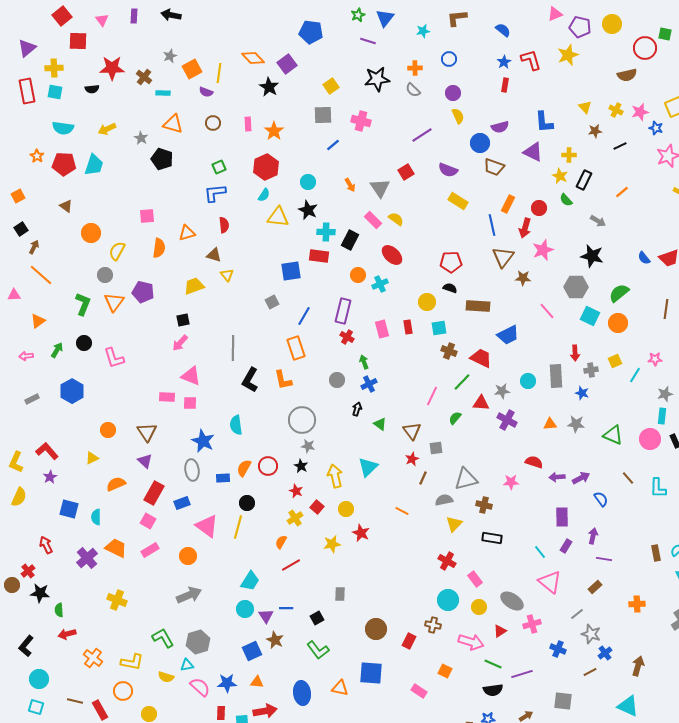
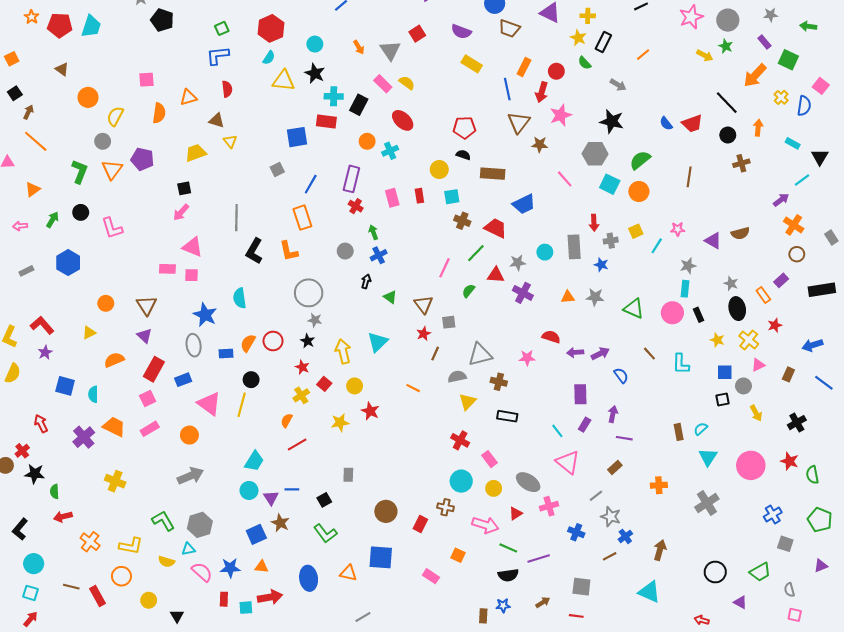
pink square: (148, 521) -> (148, 398), turned 35

